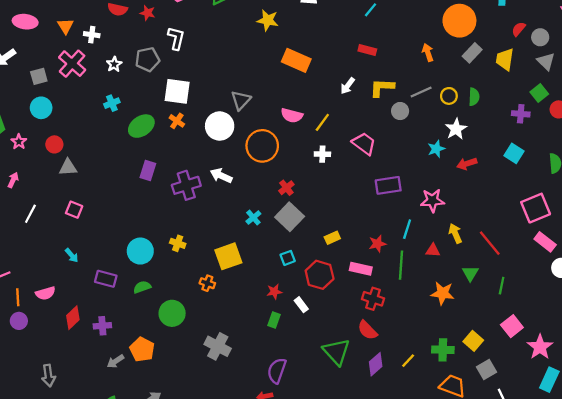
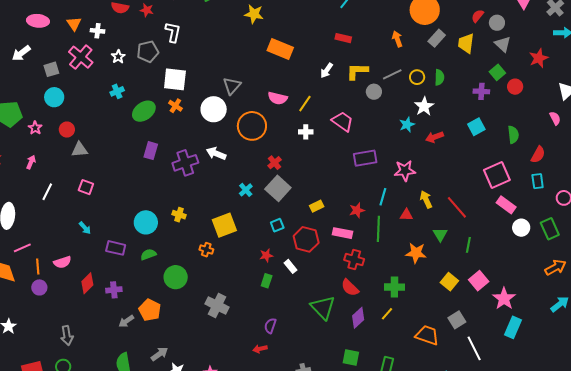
cyan square: (514, 153) -> (476, 127), turned 30
yellow square: (473, 341) -> (449, 282), moved
green cross: (443, 350) -> (394, 287), moved
purple semicircle: (277, 371) -> (270, 326), size x0.7

